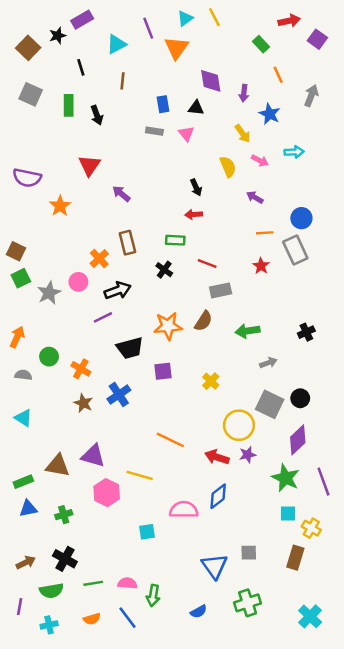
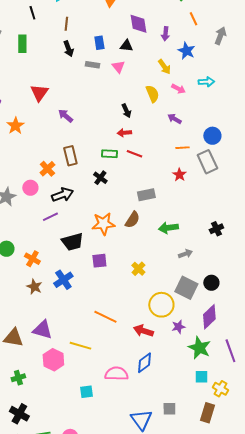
black arrow: (97, 115) -> (68, 49), moved
red line: (207, 263) -> (134, 154), moved
purple star: (248, 455) -> (178, 327), moved

